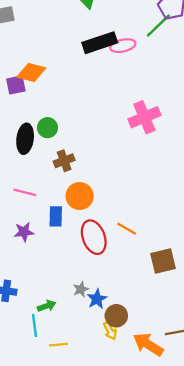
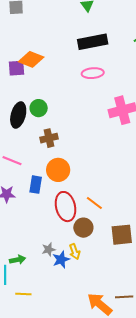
pink ellipse: (123, 46) -> (93, 73), moved
brown circle: (116, 316) -> (83, 228), moved
yellow arrow: (110, 331) -> (75, 251), moved

